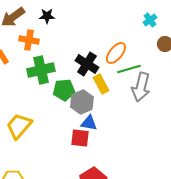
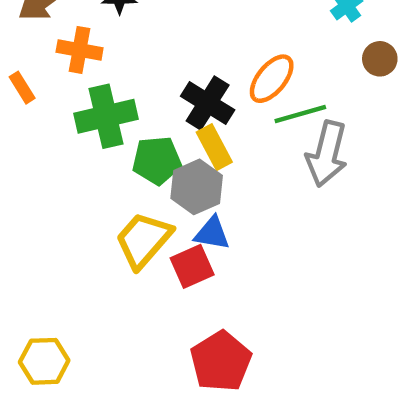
yellow rectangle: (101, 84) -> (214, 147), moved
yellow trapezoid: (19, 126) -> (144, 240), moved
red square: (80, 138) -> (192, 266), turned -30

